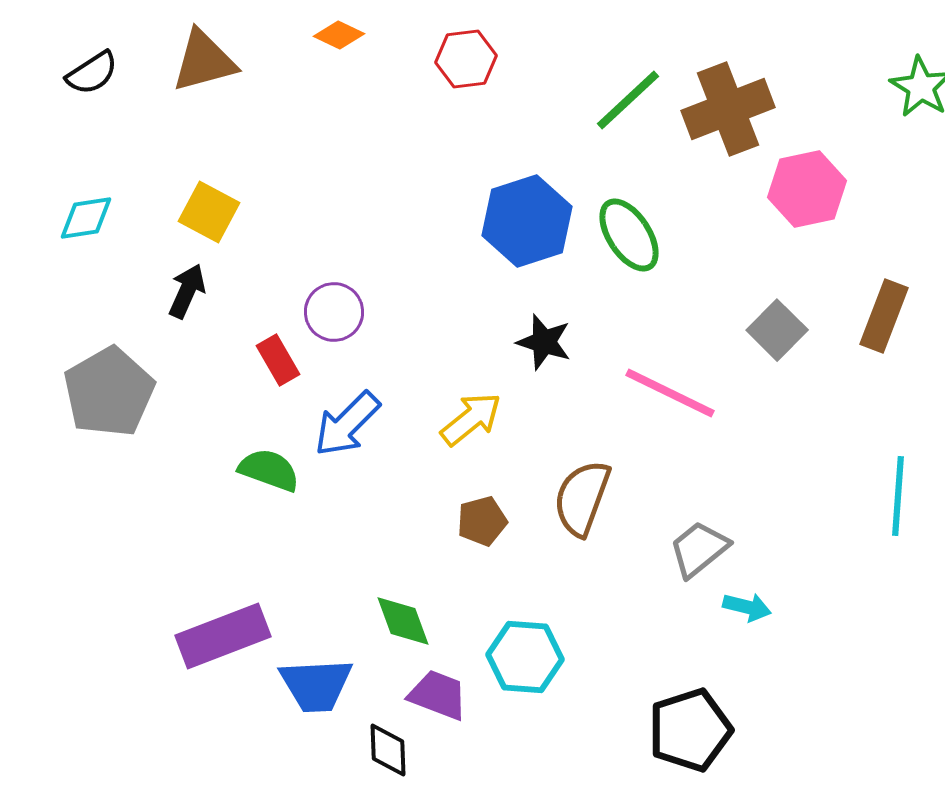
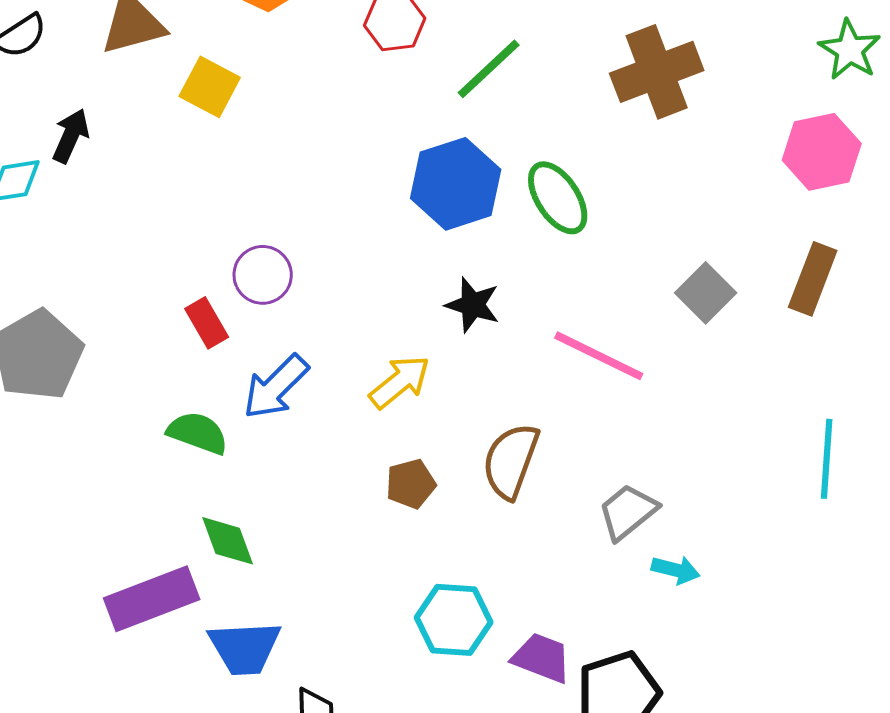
green line: (628, 100) -> (489, 69), moved
pink hexagon: (807, 189) -> (822, 152), moved
yellow square: (209, 212) -> (210, 87), moved
black arrow: (187, 291) -> (71, 136), moved
green diamond: (403, 621) -> (228, 541), moved
purple trapezoid: (438, 695) -> (542, 658), moved

